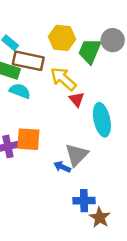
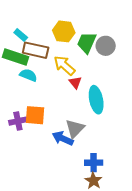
gray circle: (113, 40) -> (106, 46), moved
blue arrow: (62, 167) -> (63, 138), size x1.5
blue cross: (84, 201) -> (94, 163), moved

